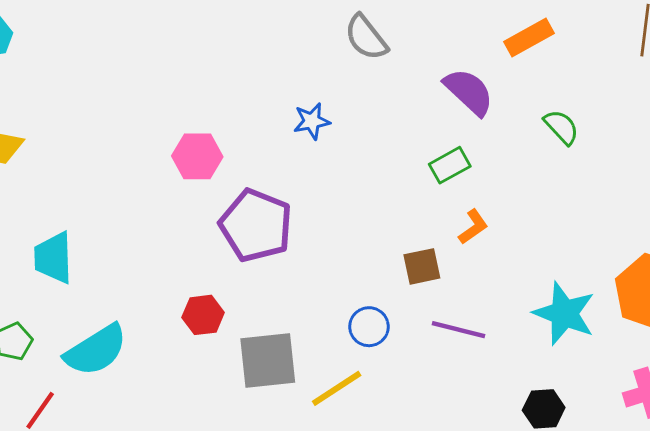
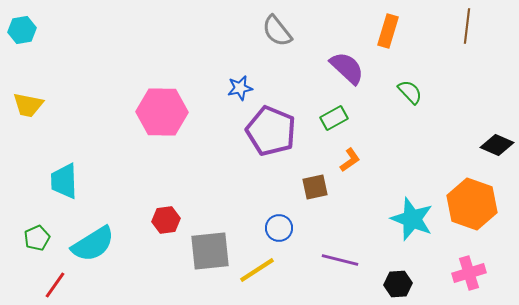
orange rectangle: (529, 37) -> (388, 31), turned -44
pink hexagon: (197, 156) -> (162, 112), size x1.5
purple pentagon: (256, 225) -> (271, 131), moved
purple line: (459, 330) -> (340, 260), moved

